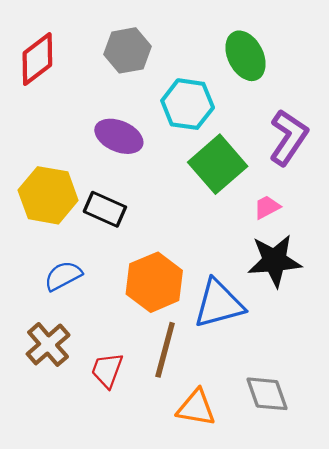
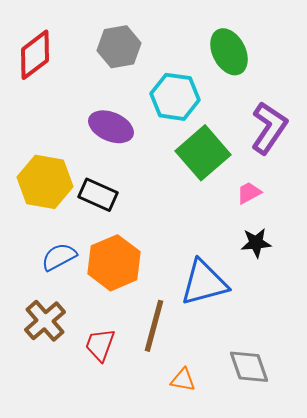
black star: (274, 261) -> (256, 243), size x0.6
orange hexagon: (154, 282) -> (114, 263), moved
orange triangle: (196, 408) -> (183, 380), size x0.7

